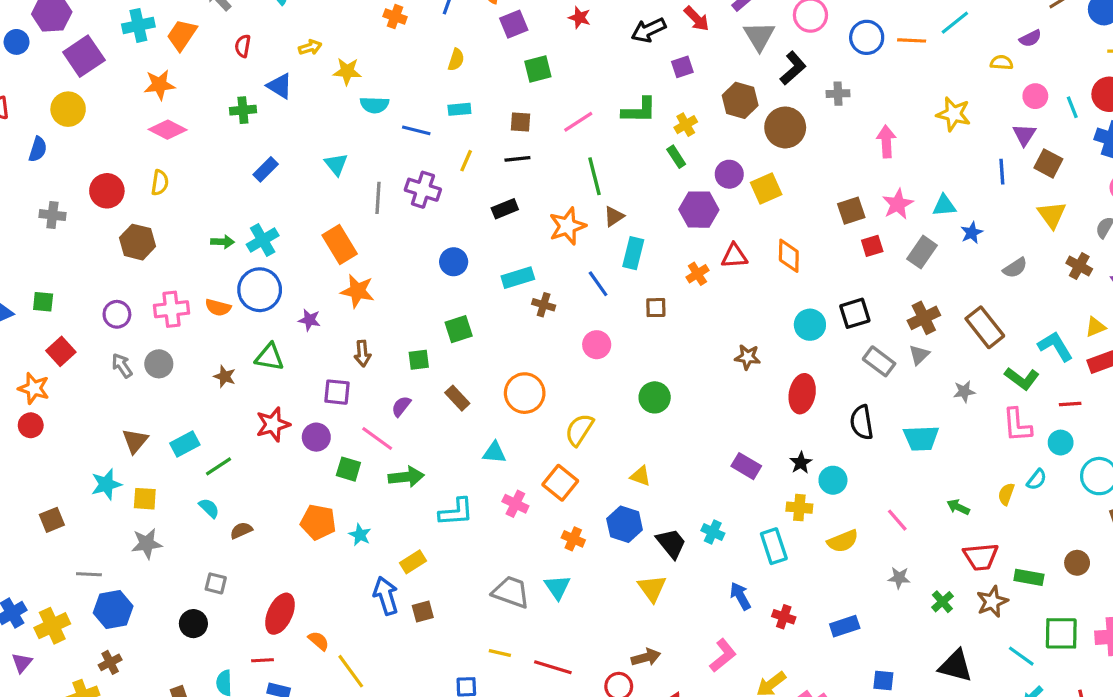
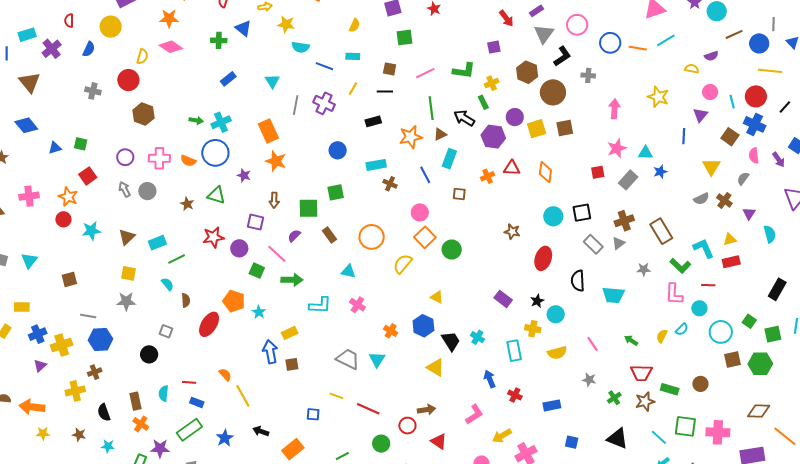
black arrow: (649, 30) -> (464, 118), moved, turned 50
brown square: (1048, 163) -> (730, 137), moved
yellow semicircle: (160, 183) -> (142, 57), moved
brown square: (851, 211) -> (565, 128), moved
gray semicircle: (1015, 268) -> (701, 199), moved
green square: (419, 360) -> (309, 208), size x1.5
orange square: (560, 483) -> (425, 237), moved
cyan star: (106, 484) -> (91, 231), moved
brown semicircle: (241, 530) -> (186, 300), turned 104
yellow triangle: (652, 588) -> (436, 367), turned -30
red ellipse: (280, 614) -> (209, 324), moved

